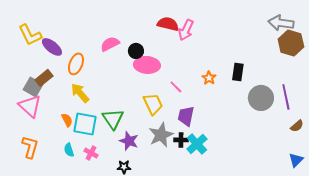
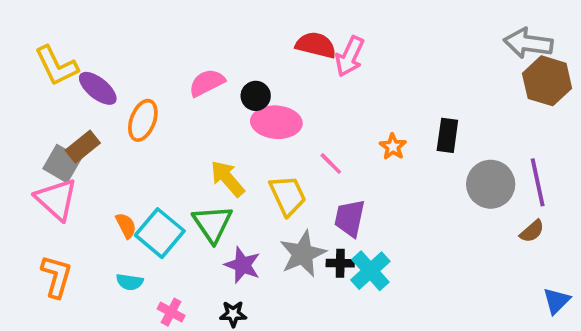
yellow arrow: (80, 93) -> (227, 179), moved
cyan square: (85, 124) -> (160, 233), turned 30
brown semicircle: (297, 126) -> (532, 231), moved
cyan semicircle: (69, 150) -> (130, 282), turned -64
pink cross: (91, 153) -> (171, 312), moved

